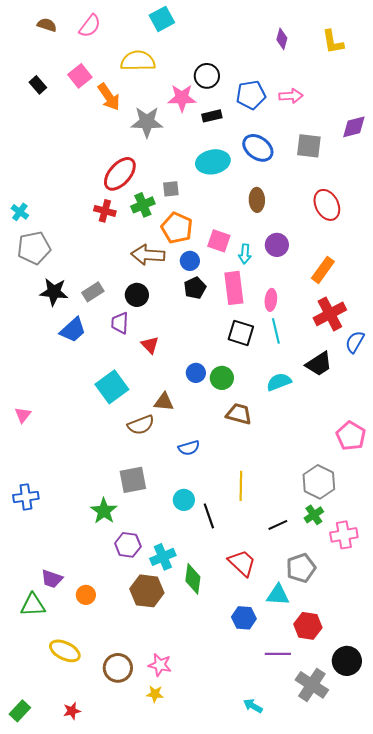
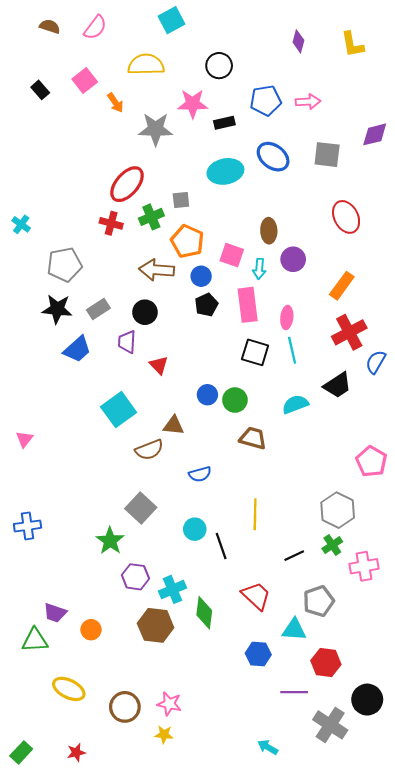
black circle: (207, 76) -> (219, 66), moved
orange arrow: (109, 97) -> (115, 103), size x0.7
brown ellipse: (257, 200) -> (269, 231), moved
gray pentagon: (34, 248) -> (65, 265), moved
gray square: (133, 480) -> (141, 508), turned -36

